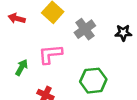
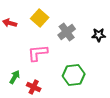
green arrow: (22, 67) -> (15, 77), moved

